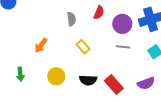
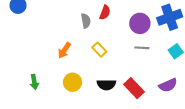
red semicircle: (99, 13) -> (105, 12), moved
orange arrow: (41, 45) -> (64, 50), moved

